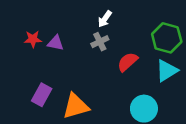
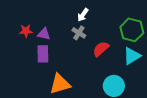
gray cross: (100, 42) -> (79, 33), turned -32
purple rectangle: (42, 95) -> (43, 54), moved, turned -30

